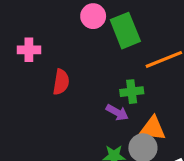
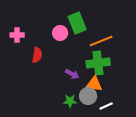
pink circle: (93, 16) -> (60, 33), moved
green cross: (132, 92) -> (98, 63), moved, size x1.6

